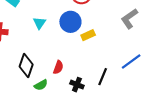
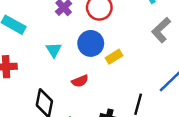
red semicircle: (58, 67) -> (80, 81), moved, turned 56

